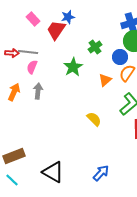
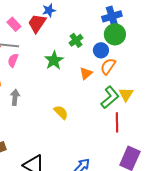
pink rectangle: (33, 19) -> (14, 24), moved
gray arrow: (38, 91) -> (15, 97), moved
yellow semicircle: (94, 119) -> (61, 112), moved

